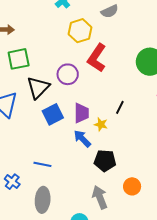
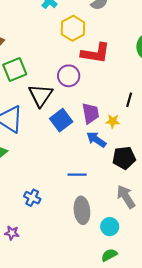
red L-shape: (97, 58) -> (96, 53), turned -104
blue line: (42, 164) -> (77, 175), moved
gray ellipse: (43, 200) -> (82, 210), moved

